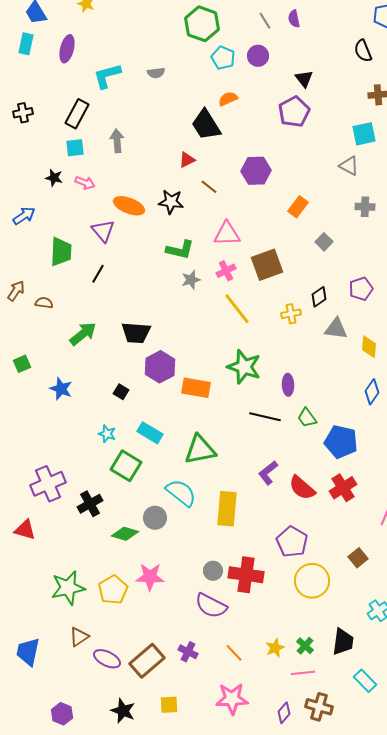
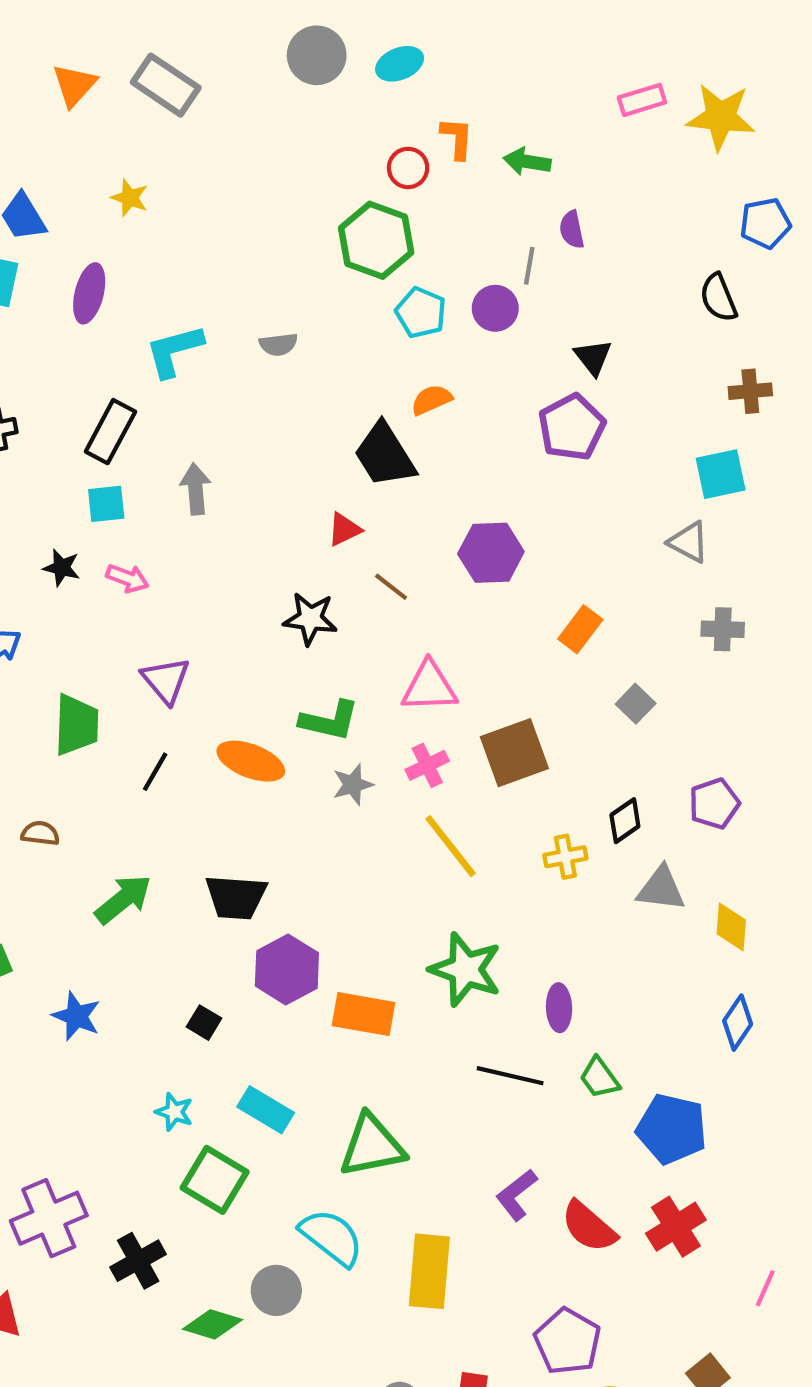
gray line: (265, 21) -> (529, 266), moved, turned 42
orange ellipse: (129, 206) -> (251, 761), moved

